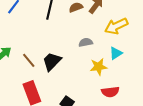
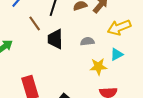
brown line: (29, 60) -> (35, 23), moved
black trapezoid: (52, 61) -> (55, 39), moved, turned -50

